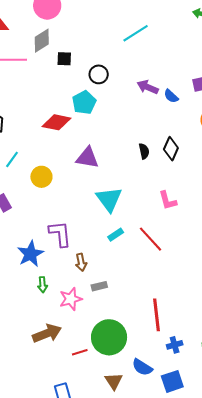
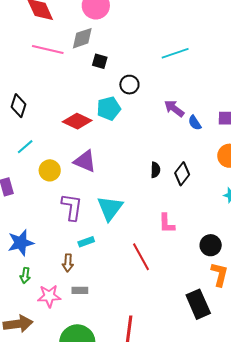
purple triangle: (87, 158) -> (85, 161), moved
purple L-shape: (60, 234) -> (72, 207), moved
cyan rectangle: (116, 235) -> (86, 242), moved

